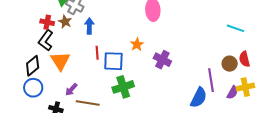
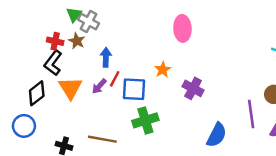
blue arrow: (89, 26) -> (106, 57), moved
red line: (97, 53) -> (115, 79), turned 32
blue circle: (33, 88) -> (24, 126), moved
purple arrow: (71, 90) -> (99, 86), moved
blue semicircle: (199, 98) -> (217, 135), moved

